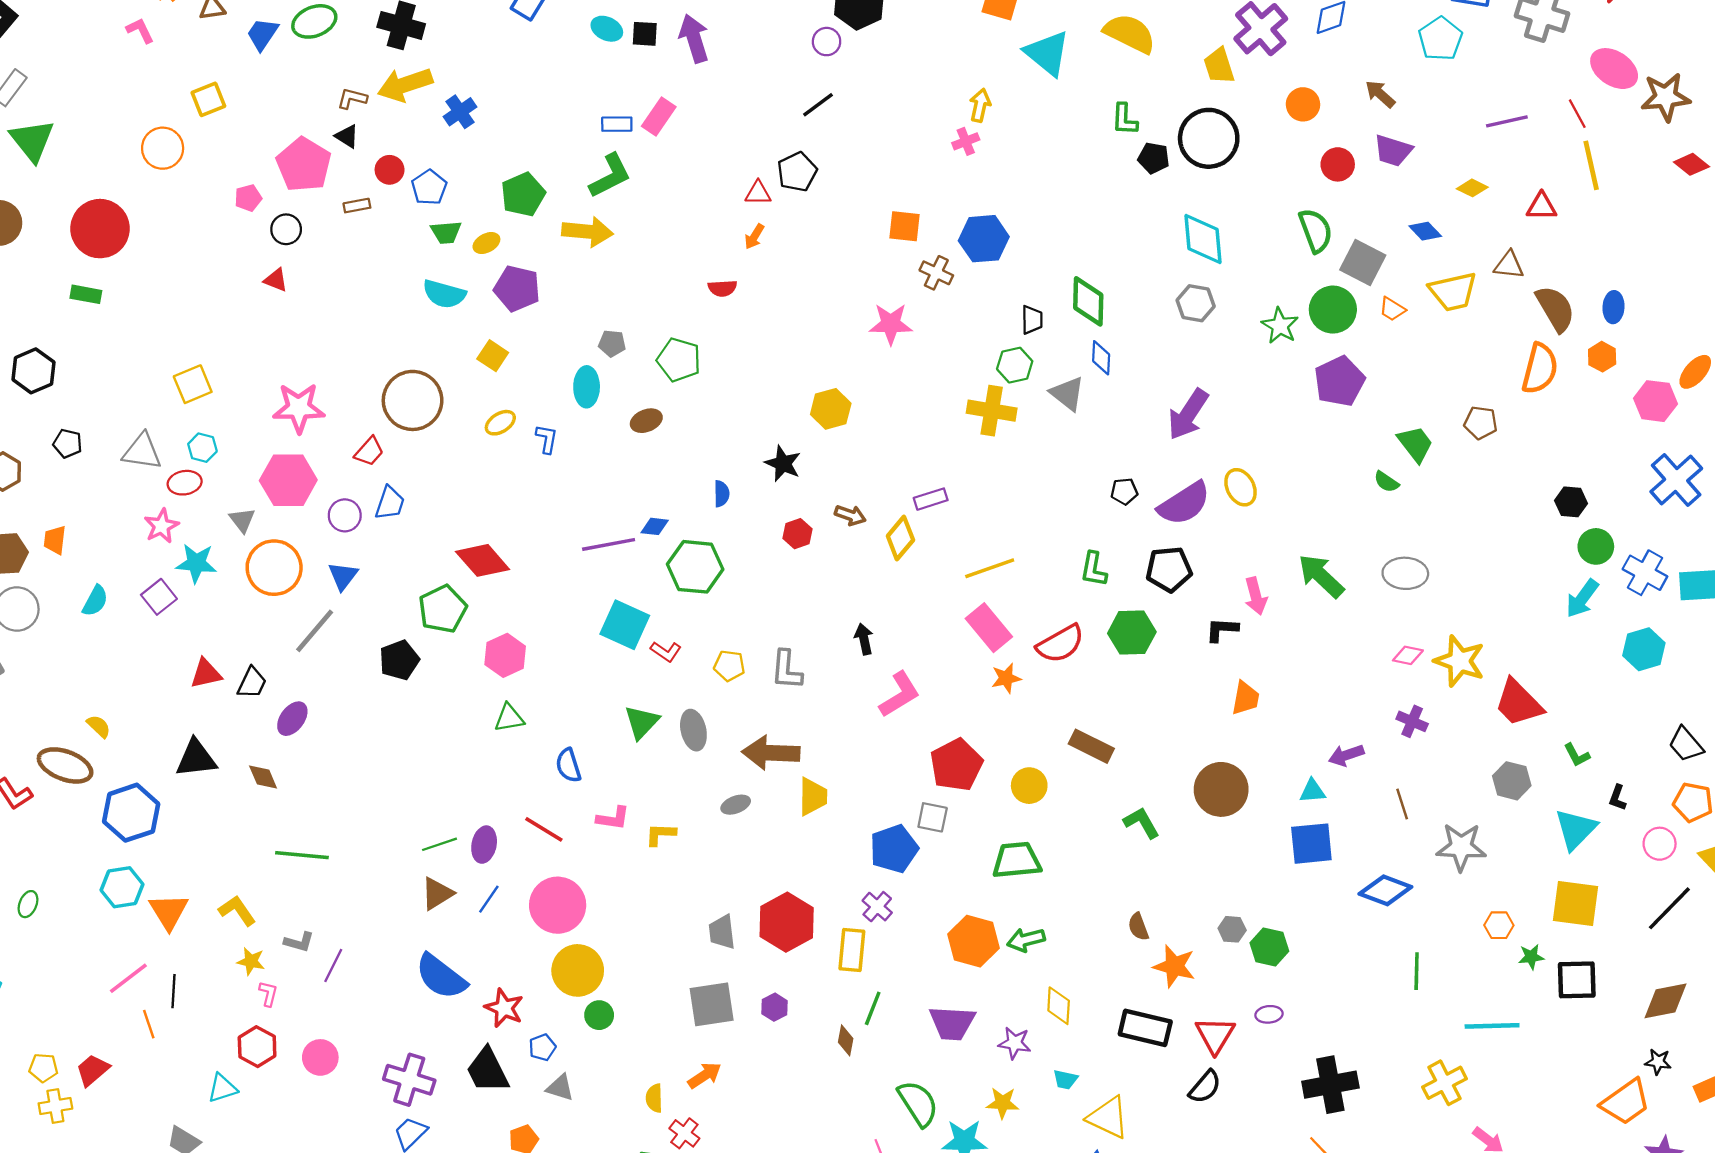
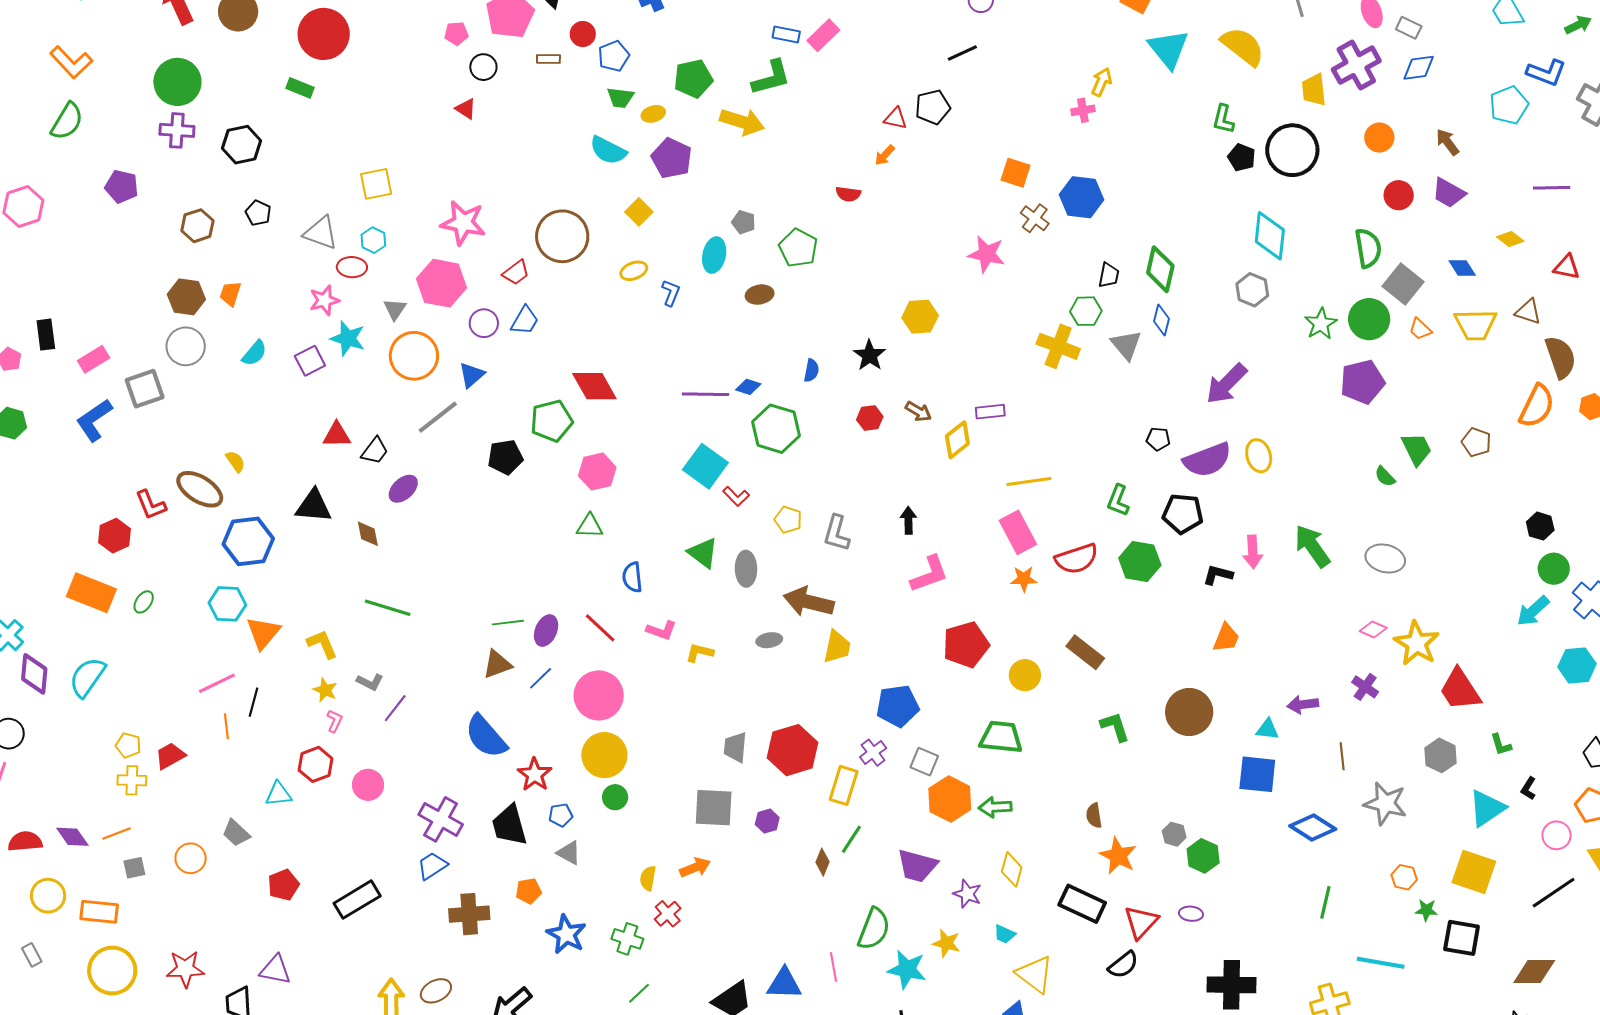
green triangle: (642, 722) -> (703, 553), turned -48
gray square: (933, 817) -> (924, 762), moved
green semicircle: (918, 1103) -> (874, 929), turned 42

